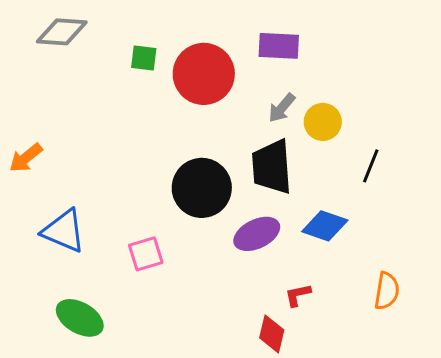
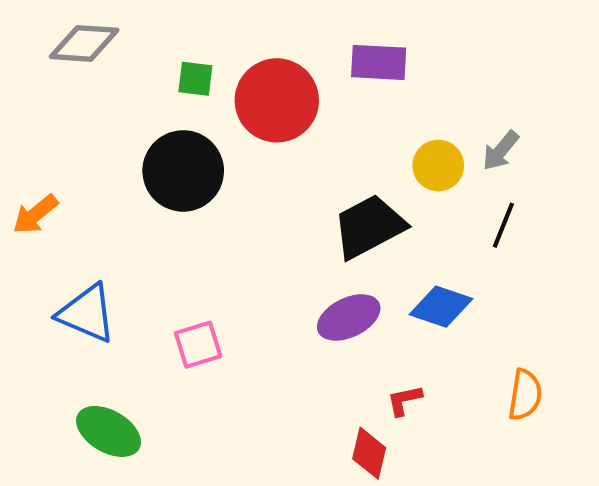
gray arrow: (282, 108) -> (501, 151), moved
black trapezoid: (272, 167) -> (369, 227), turned 66
black circle: (202, 188) -> (183, 171), moved

